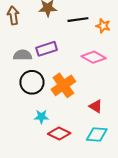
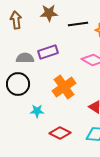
black circle: (32, 82) -> (18, 84), moved
cyan star: (41, 117) -> (37, 111), moved

